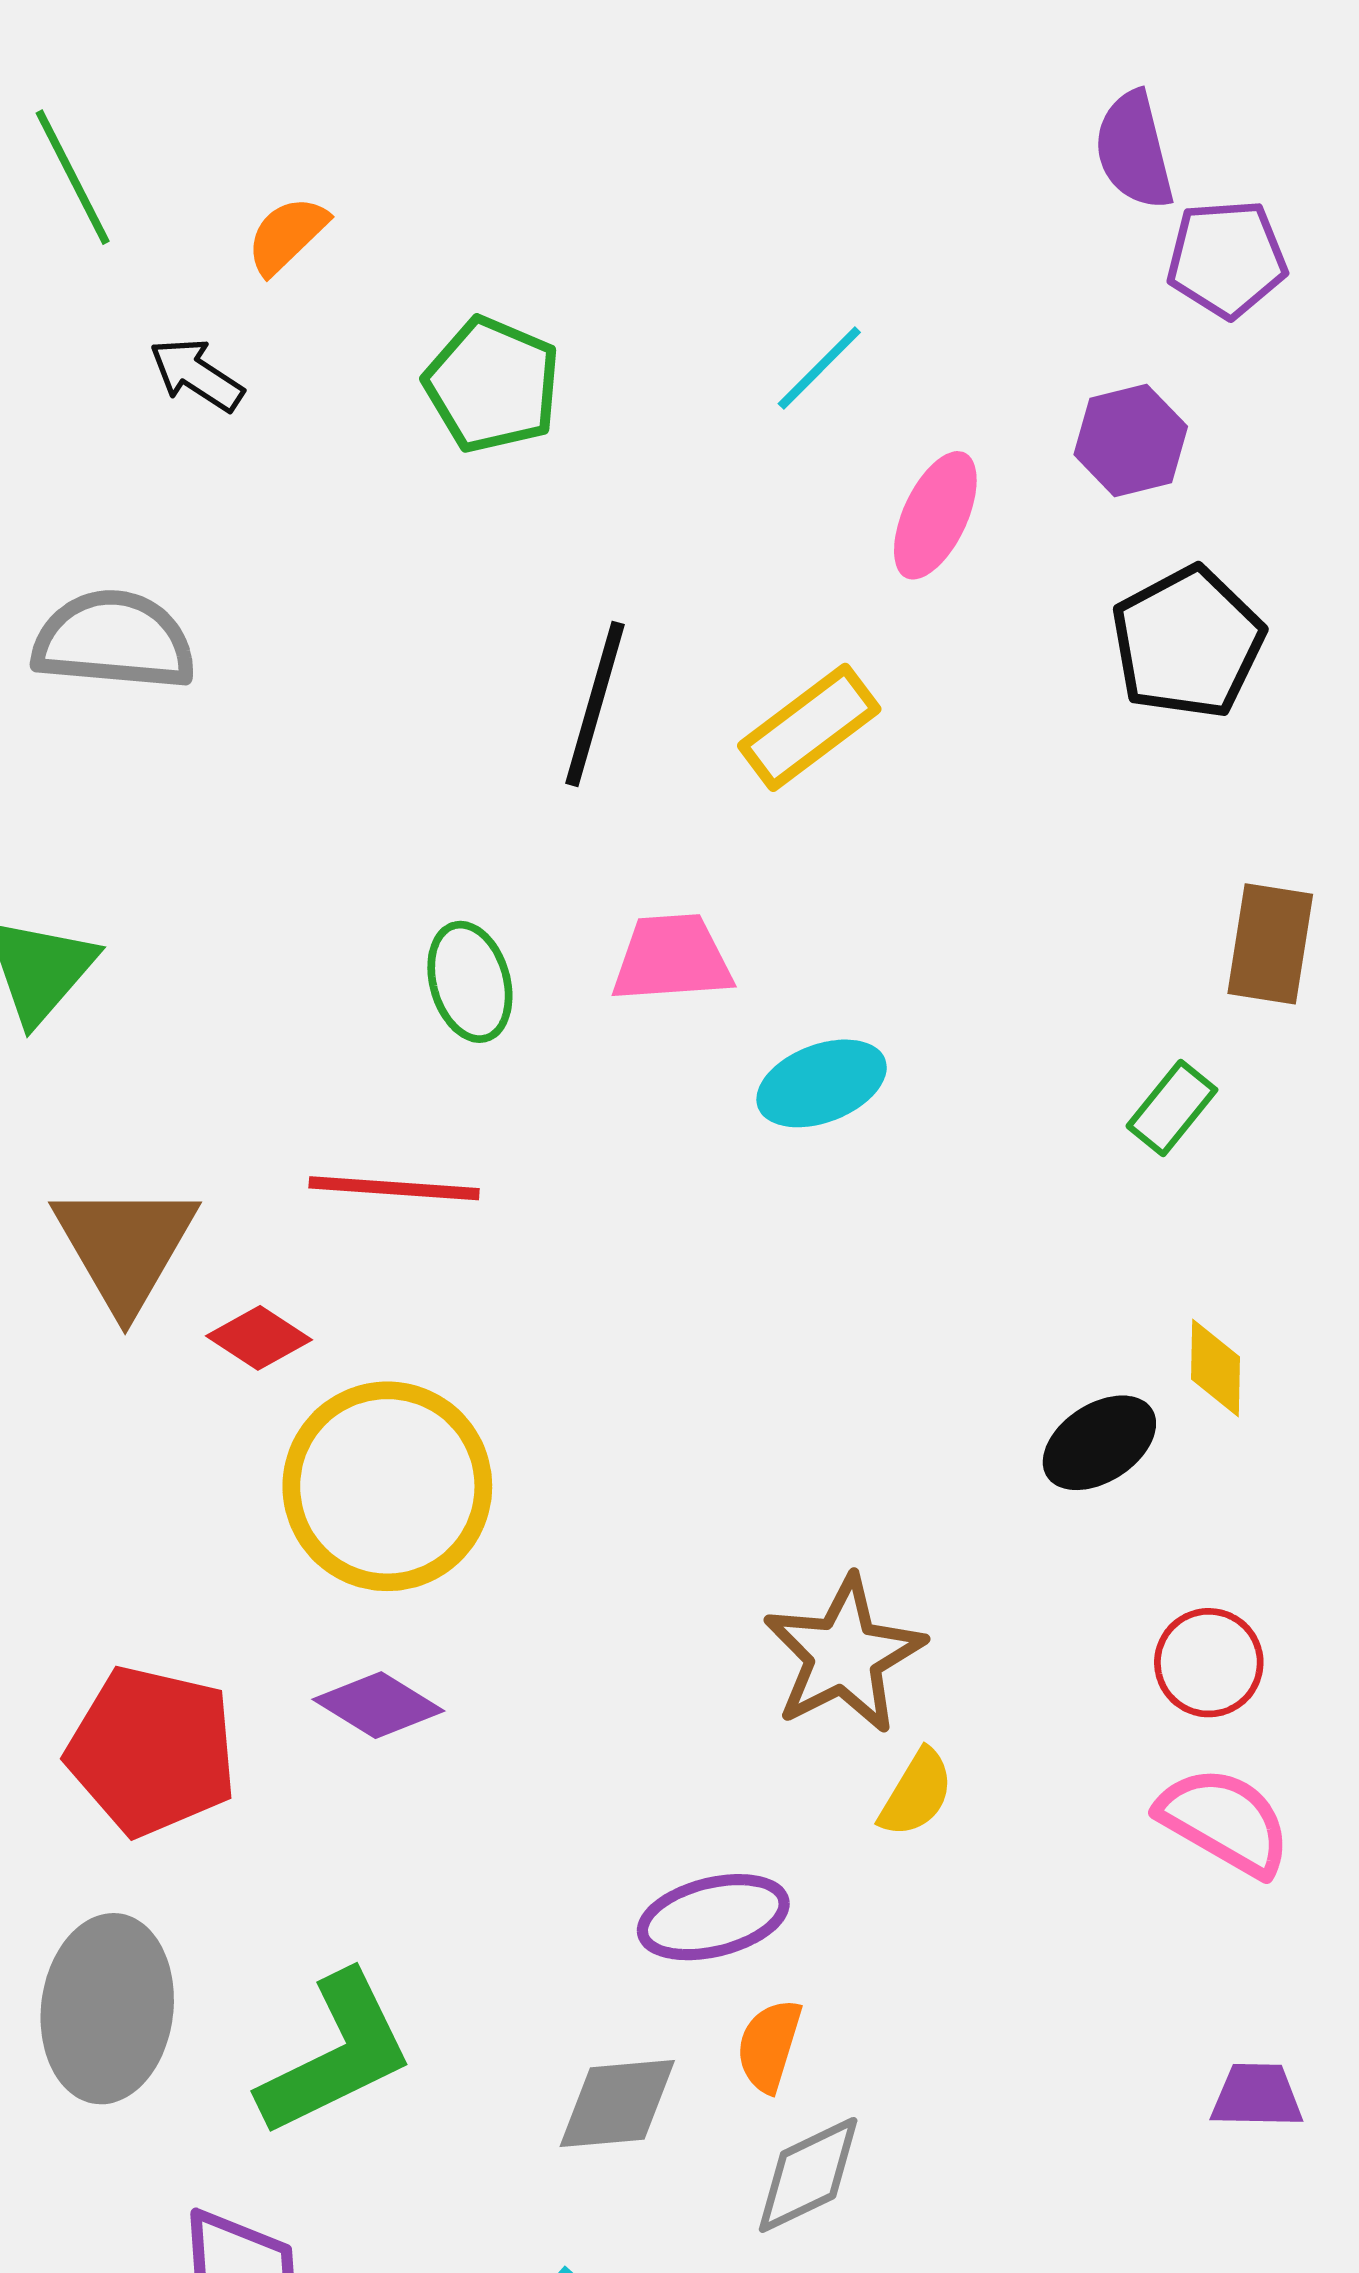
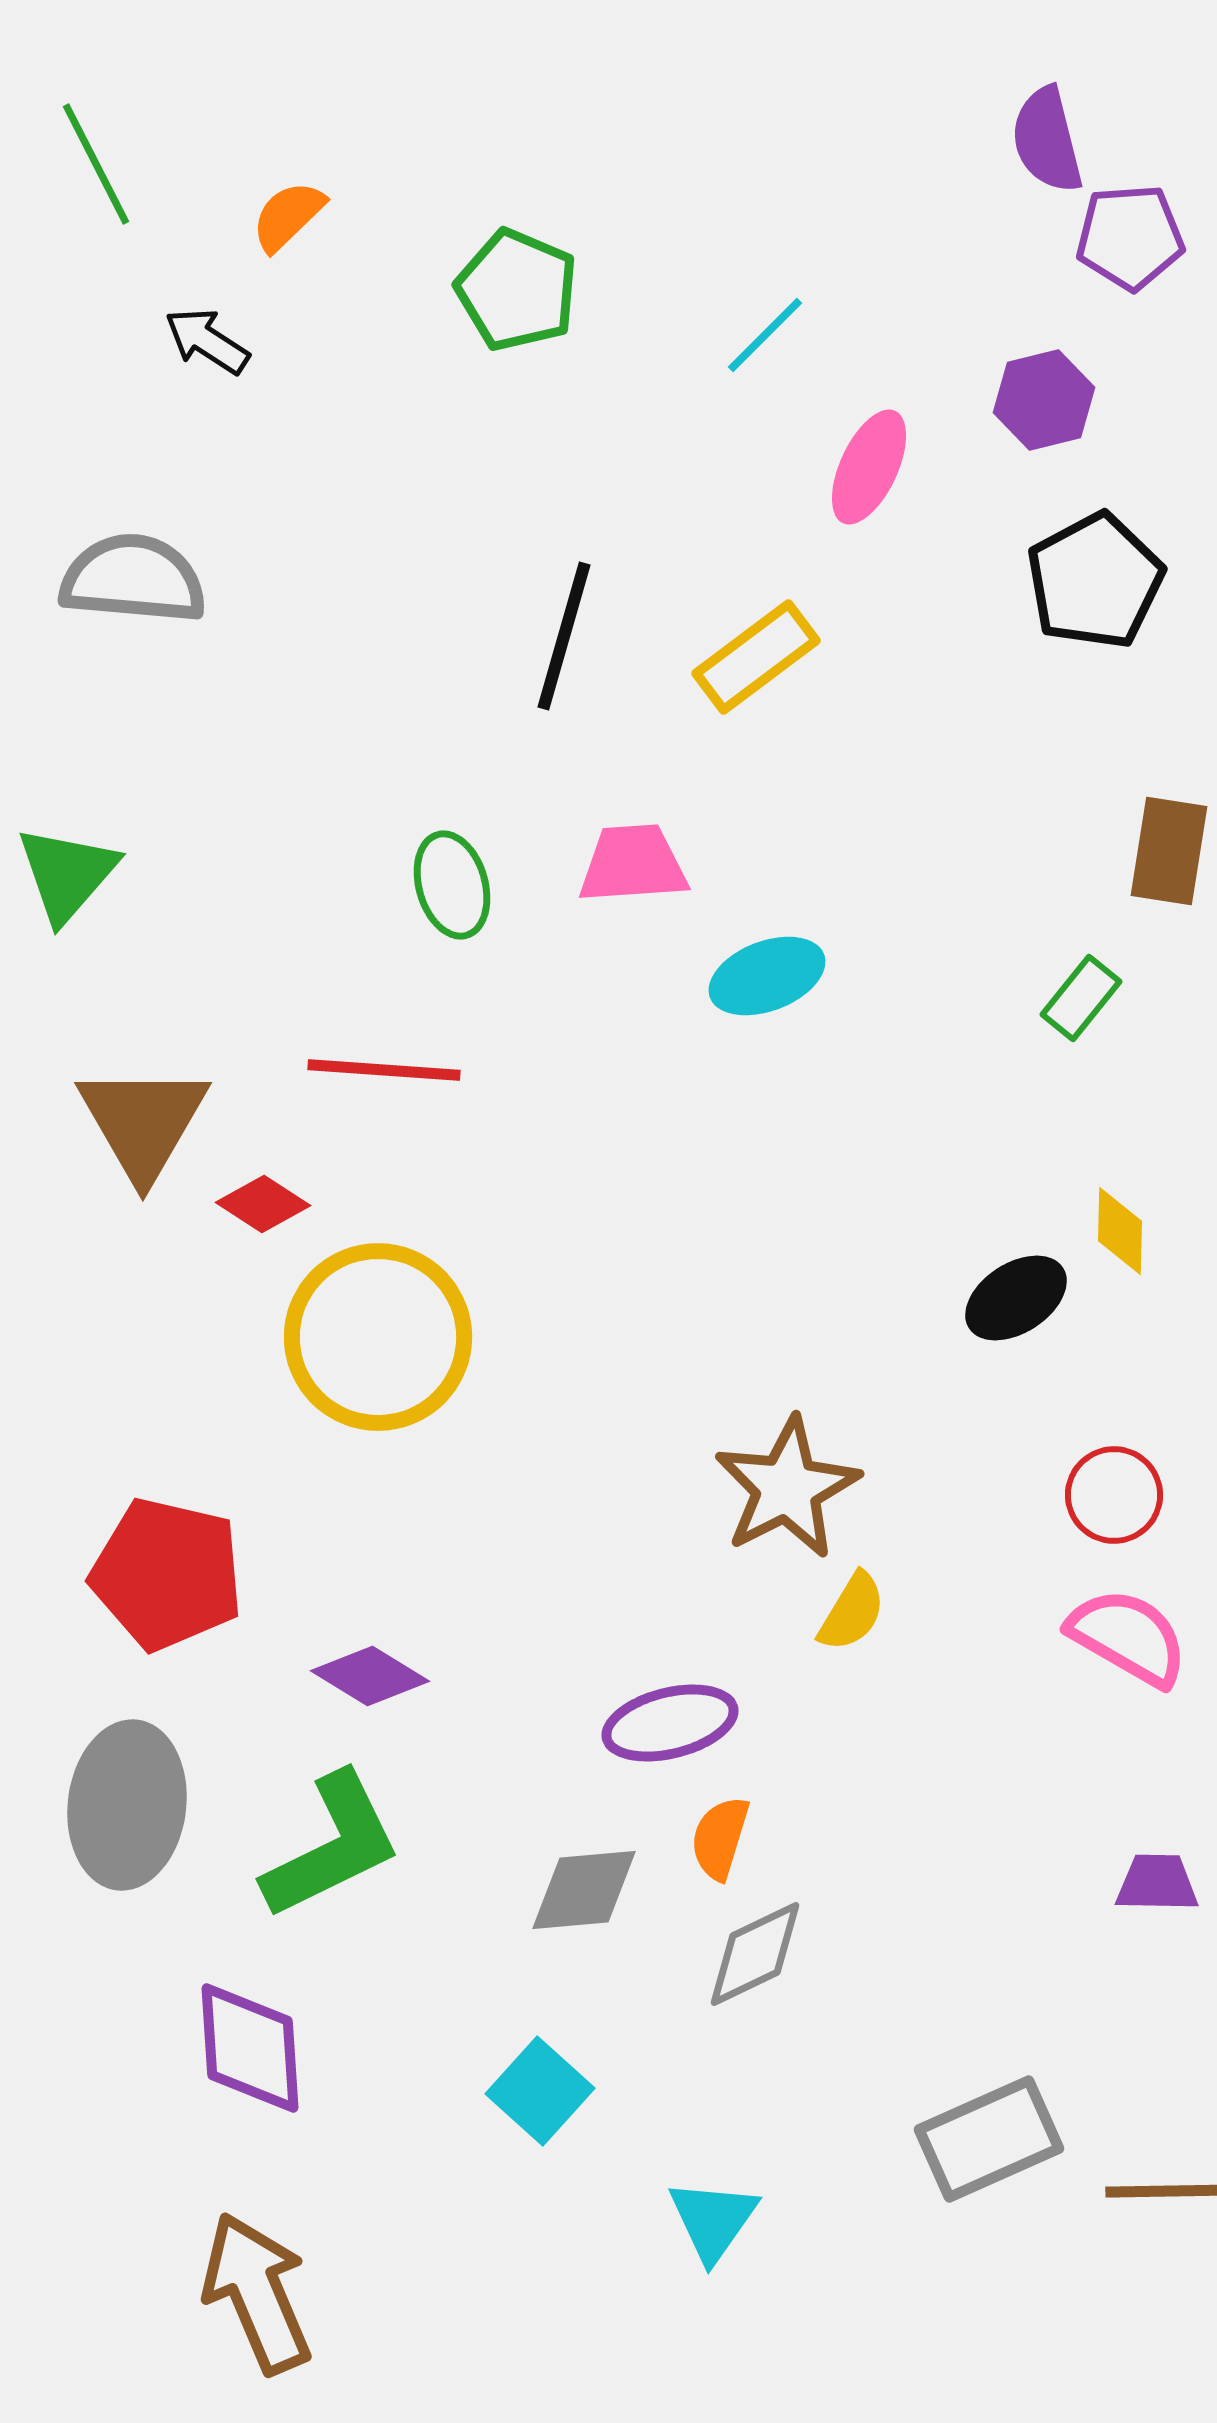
green pentagon: (492, 385) -> (517, 290), moved
purple diamond: (378, 1705) -> (370, 1676), moved

